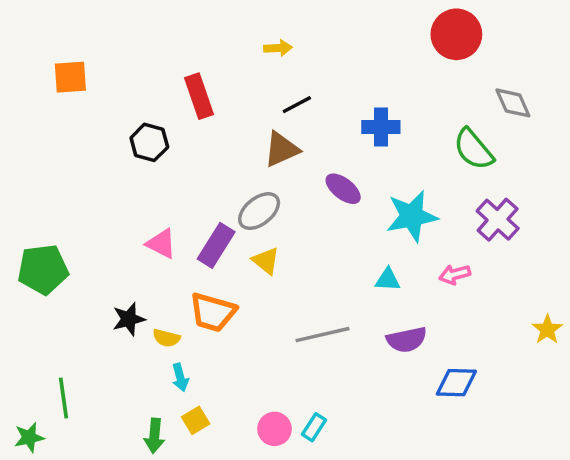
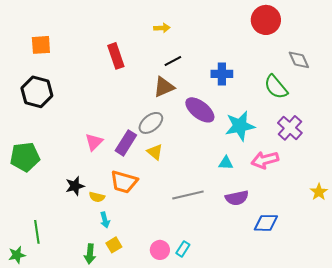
black hexagon: (149, 142) -> (37, 92), moved, size x1.4
purple ellipse: (343, 189) -> (200, 110), size x1.4
pink triangle: (161, 244) -> (94, 142), turned 48
pink arrow: (455, 275) -> (265, 160), size x1.5

